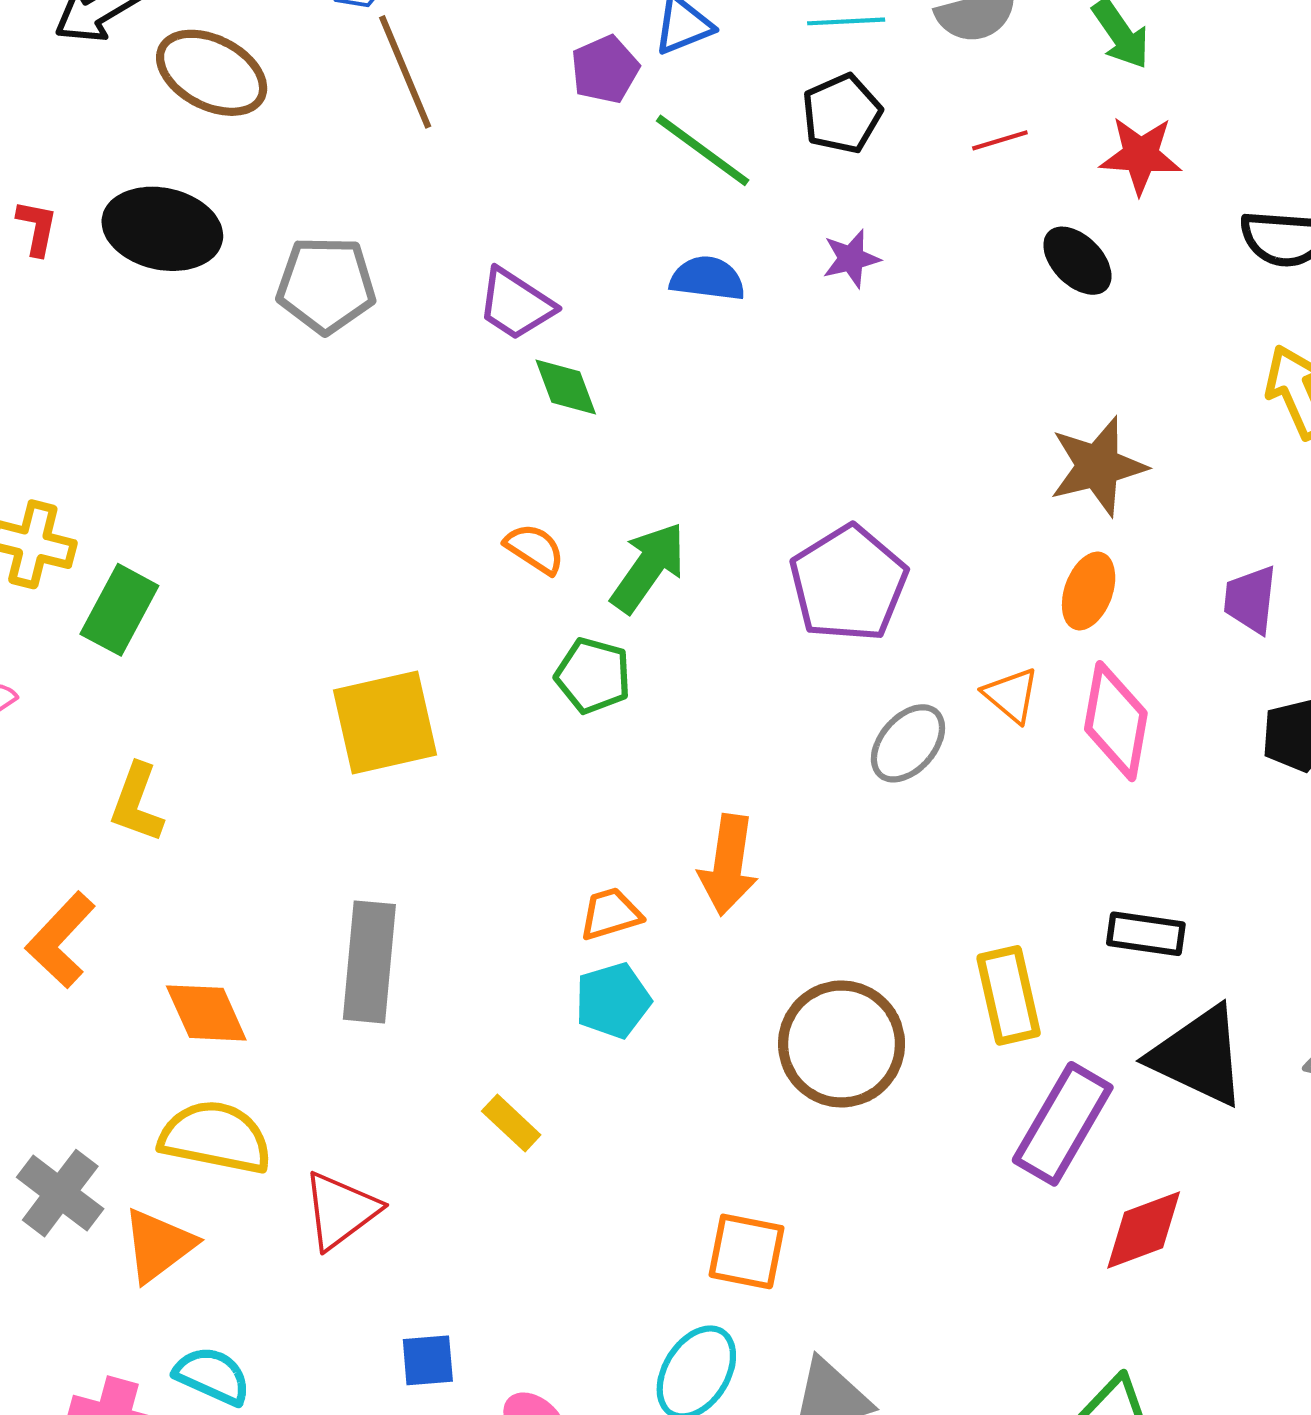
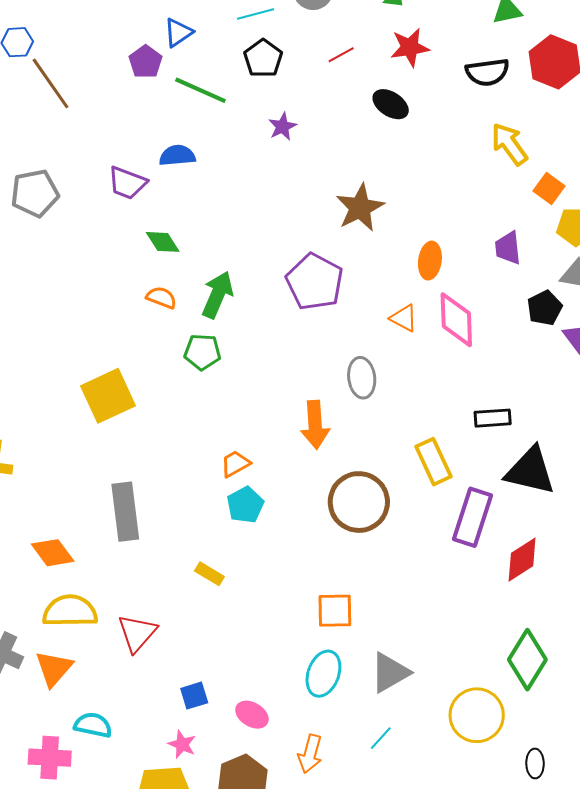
blue semicircle: (707, 278) -> (177, 156), moved
green diamond: (566, 387) -> (163, 242), moved
brown star: (1098, 466) -> (360, 208), moved
gray ellipse: (908, 743) -> (362, 378), moved, turned -36
orange arrow: (728, 865) -> (315, 425), moved

